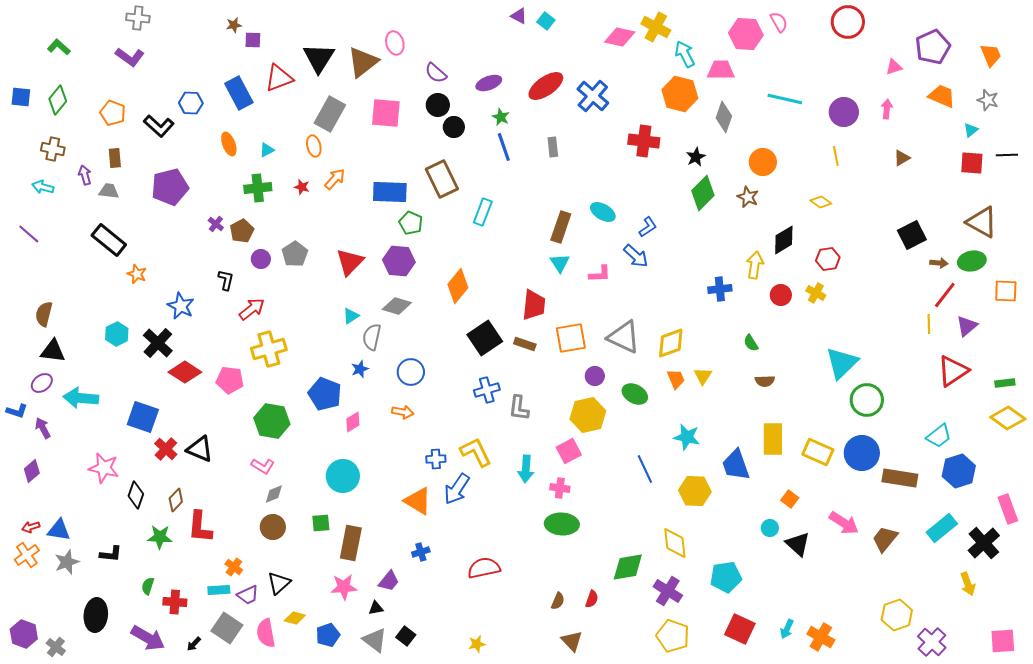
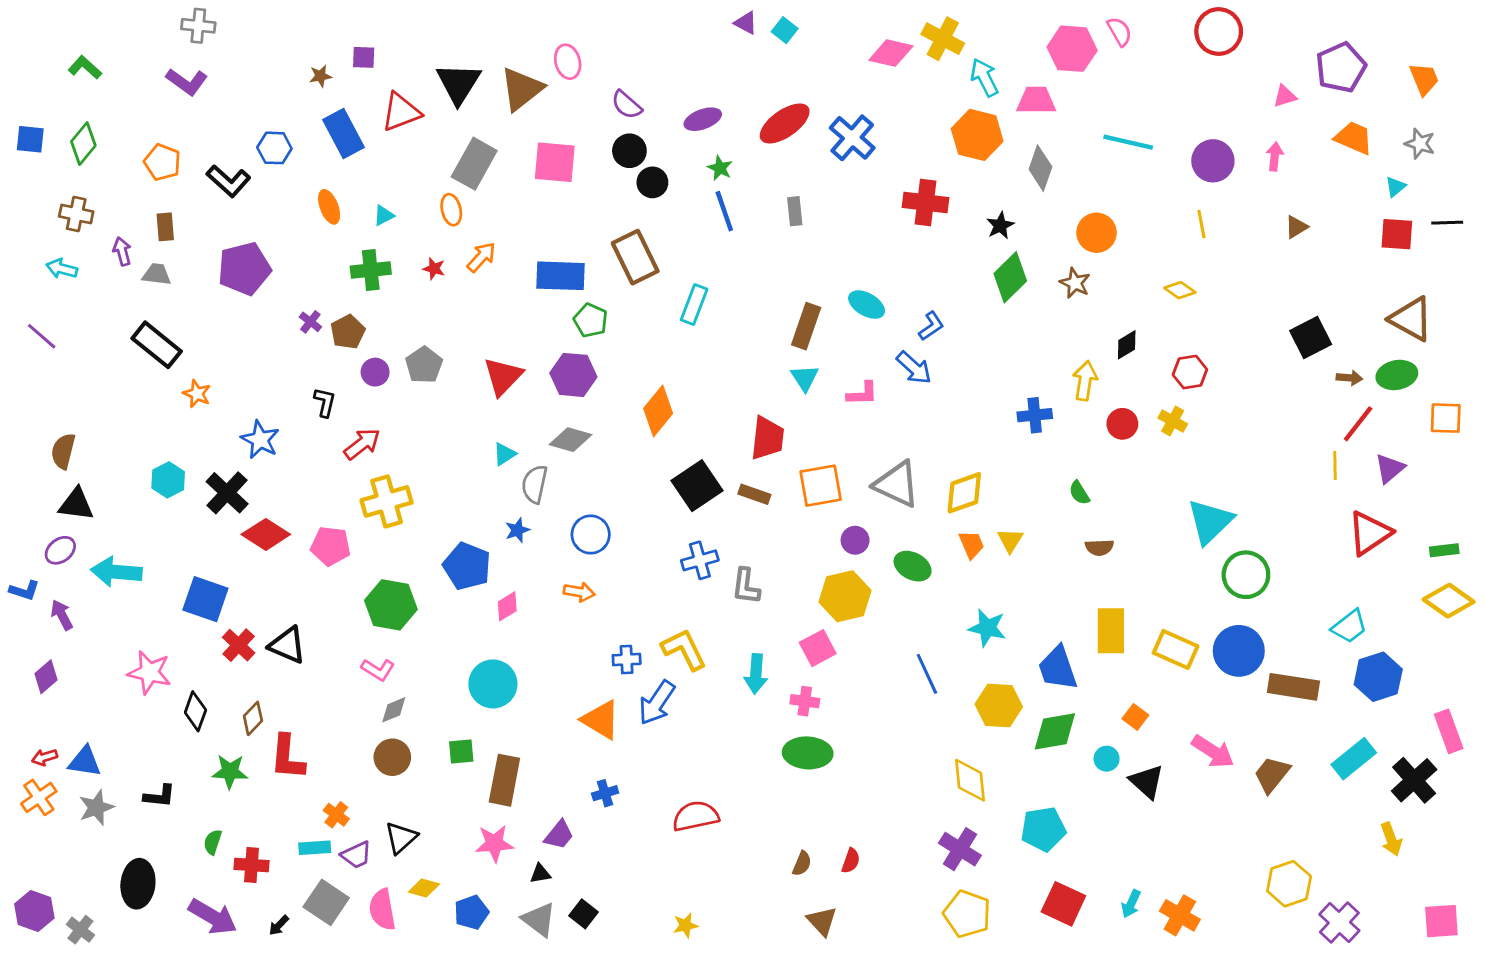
brown star: (234, 25) -> (320, 76), moved
black diamond: (784, 240) -> (1127, 345), size x0.7
green diamond: (628, 567) -> (1055, 731), moved

